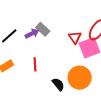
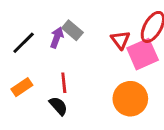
purple arrow: (32, 33) -> (57, 37), turned -40
black semicircle: (58, 84) -> (58, 106), moved

